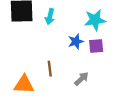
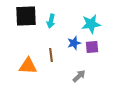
brown line: (50, 69) -> (51, 55), moved
orange triangle: (24, 84) -> (28, 66), moved

